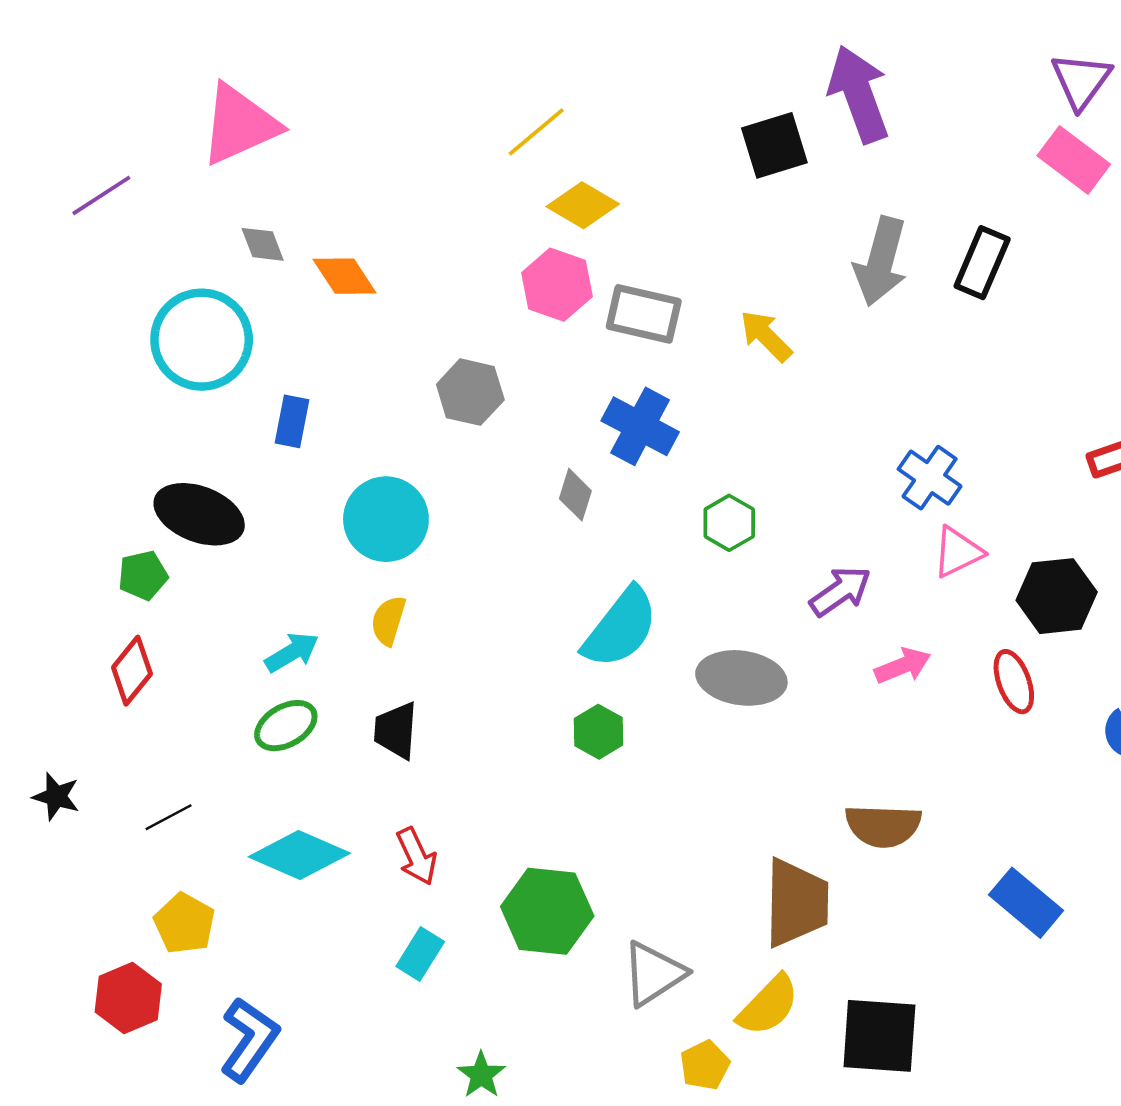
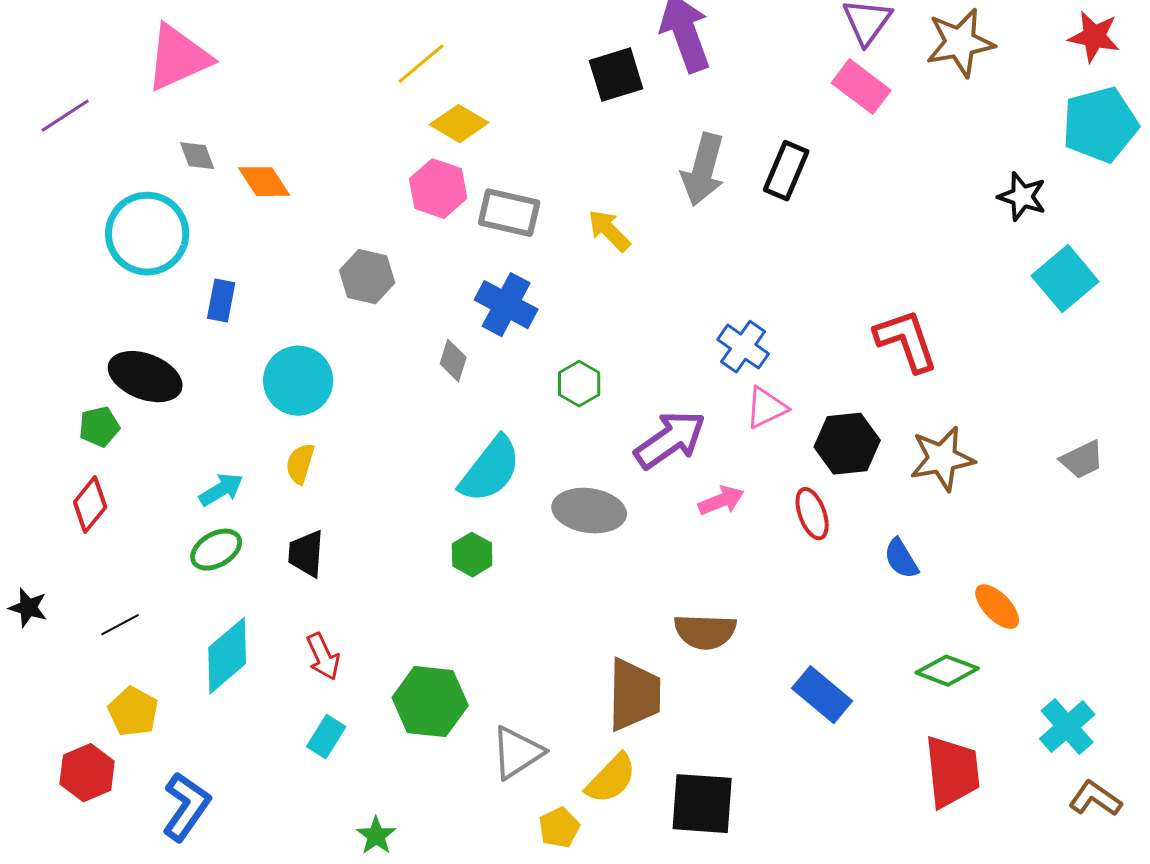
purple arrow: (840, 591) -> (670, 440), size x1.4
cyan diamond: (299, 855) -> (227, 656), turned -64

